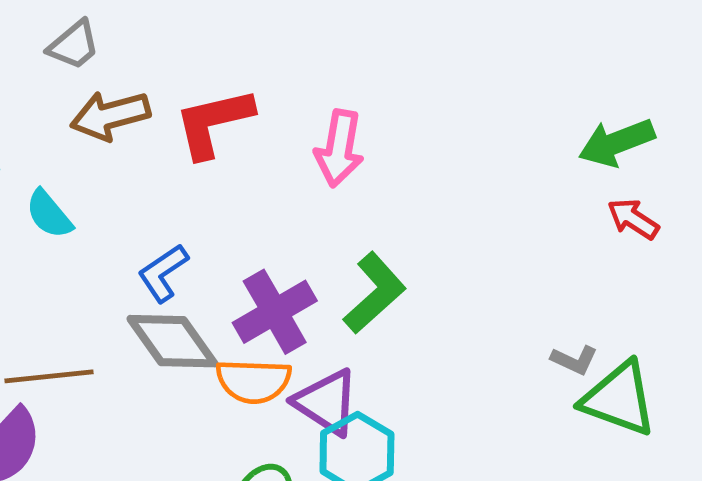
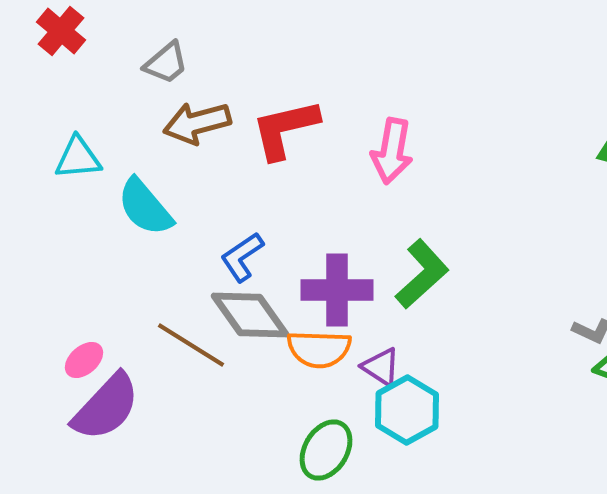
cyan semicircle: (49, 214) -> (145, 207), size x1.4
purple cross: (275, 312) -> (337, 290), turned 30
brown line: (49, 376) -> (191, 345), moved, turned 38
purple triangle: (326, 402) -> (381, 367), size x0.7

